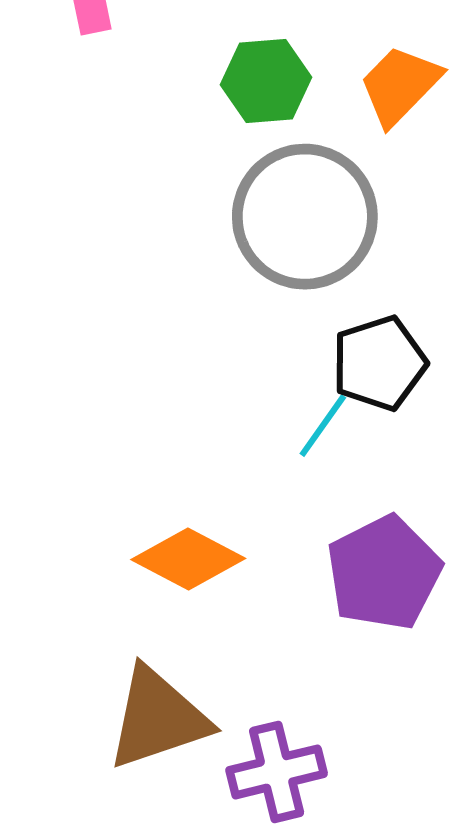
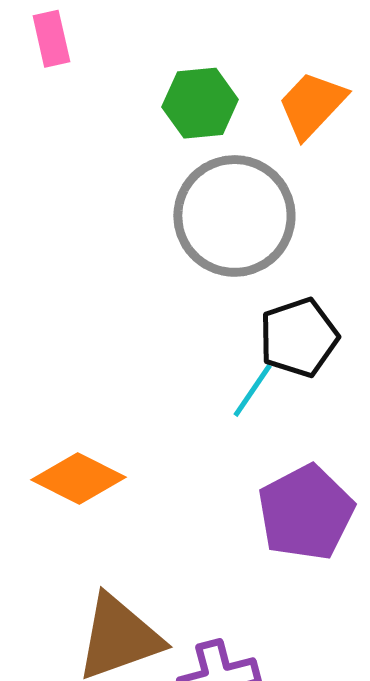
orange diamond: (188, 559) -> (78, 479), moved

